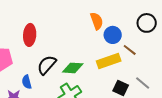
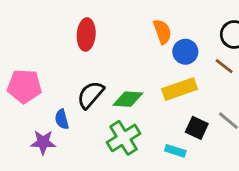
red ellipse: (30, 35) -> (86, 34), moved
brown line: (130, 50) -> (224, 66), moved

